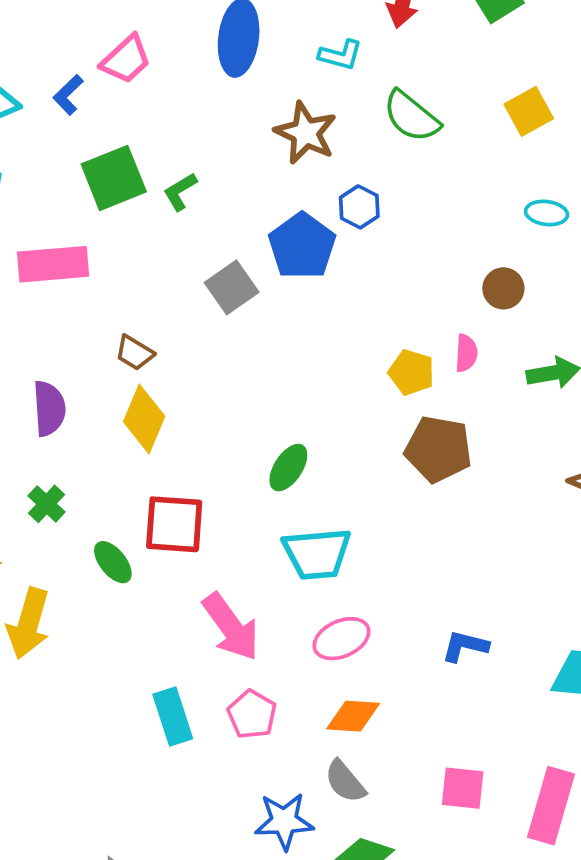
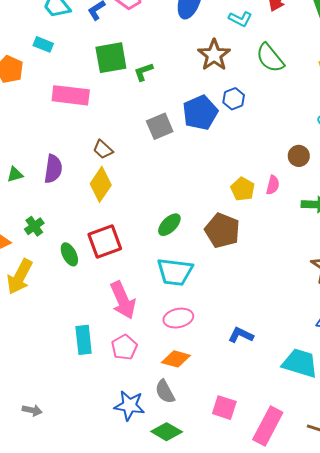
brown pentagon: (438, 449) -> (222, 230), moved
green cross: (46, 504) -> (34, 226), moved
red square: (174, 524) -> (105, 242), turned -36

